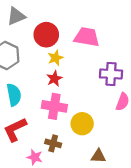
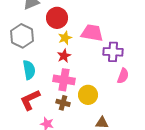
pink trapezoid: (87, 37) -> (92, 33), moved
brown cross: (53, 143) -> (63, 103), moved

